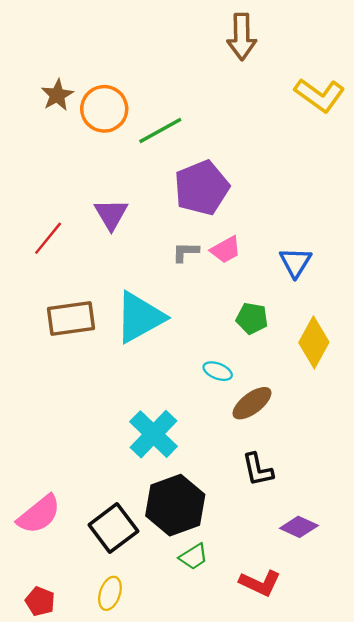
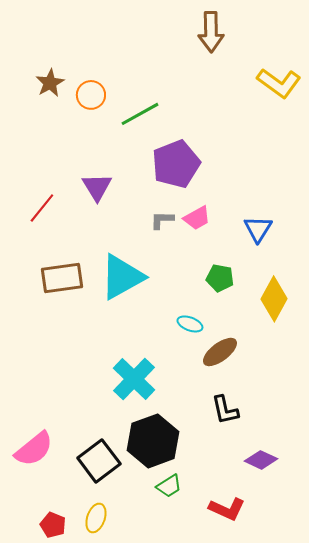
orange circle: (104, 109) -> (91, 95), size x0.7
red pentagon: (40, 601) -> (53, 525), moved

